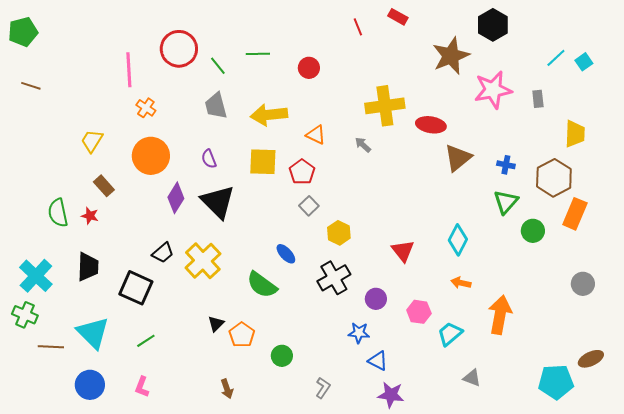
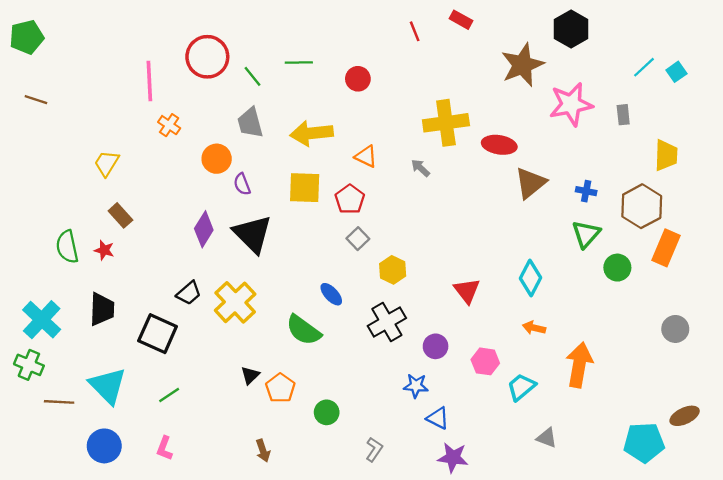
orange circle: (151, 156) -> (217, 159), moved, size x0.7

